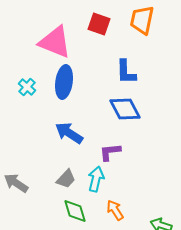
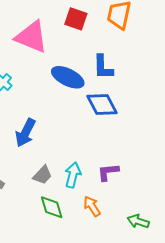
blue ellipse: (64, 82) -> (68, 77), moved, turned -72
blue arrow: (69, 133) -> (25, 133), moved, turned -96
purple L-shape: (110, 152) -> (108, 172), moved

